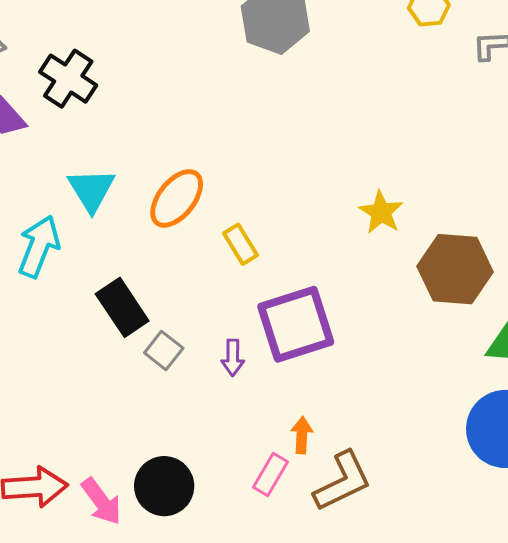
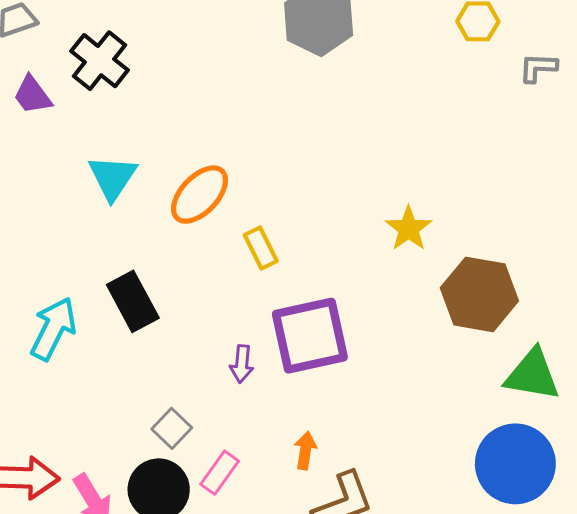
cyan arrow: (39, 246) -> (53, 329), moved
gray square: (164, 350) -> (172, 428), moved
pink rectangle: (271, 474) -> (220, 473), moved

